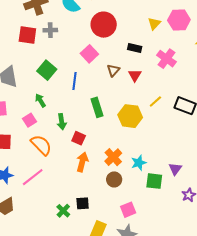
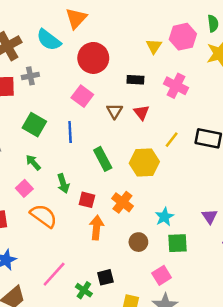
orange cross: (113, 157) -> (122, 202), moved
pink line: (33, 177) -> (54, 274), moved
green square: (154, 181) -> (178, 243), moved

